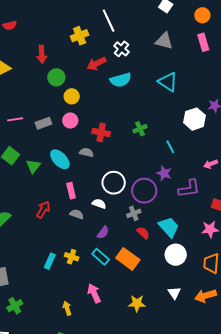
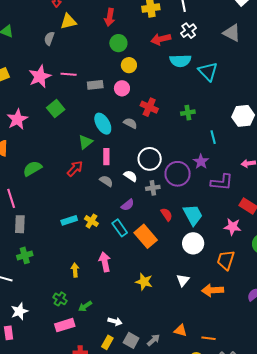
cyan triangle: (168, 82) -> (208, 71), moved
green triangle: (33, 166) -> (86, 142), moved
gray cross: (134, 213) -> (153, 188), moved
cyan rectangle: (50, 261) -> (69, 220), turned 35

